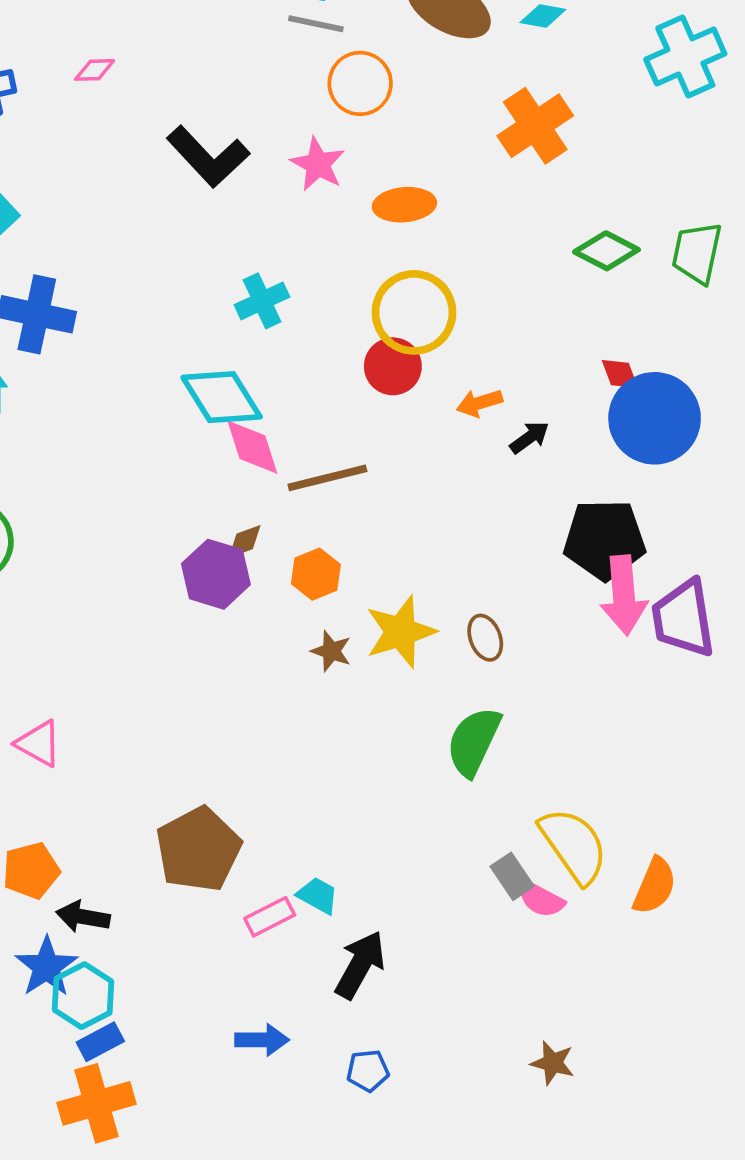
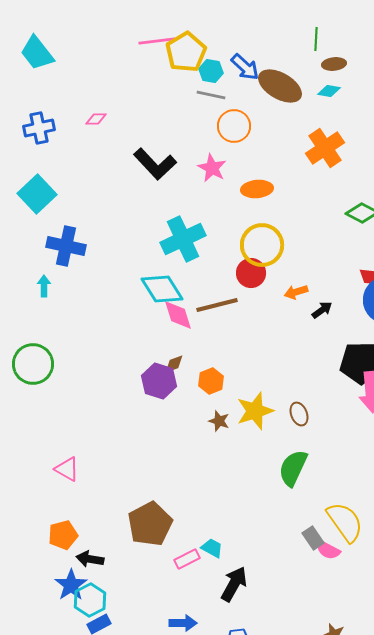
cyan cross: (262, 301) -> (183, 239), size x1.6
brown line: (327, 478) -> (217, 305), moved

